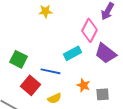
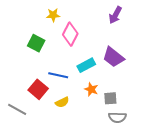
pink diamond: (90, 30) -> (70, 34), moved
cyan rectangle: (73, 53) -> (86, 65), moved
green square: (19, 59) -> (36, 43), moved

